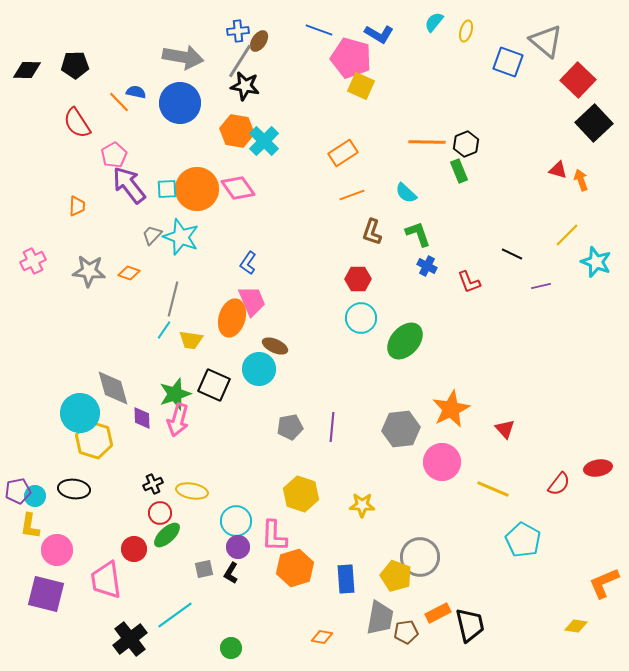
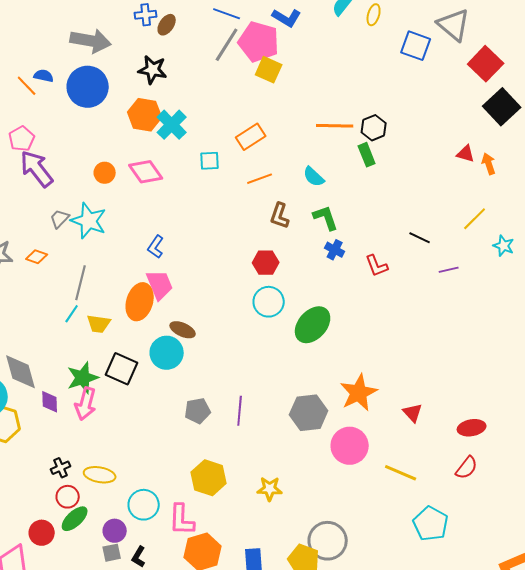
gray line: (240, 61) -> (227, 45), moved
cyan square: (167, 189) -> (210, 161), moved
orange circle: (197, 189) -> (105, 173), size x0.5
cyan star: (596, 262) -> (504, 246), size x0.7
red ellipse: (598, 468) -> (472, 428), moved
purple circle: (238, 547) -> (115, 531), moved

